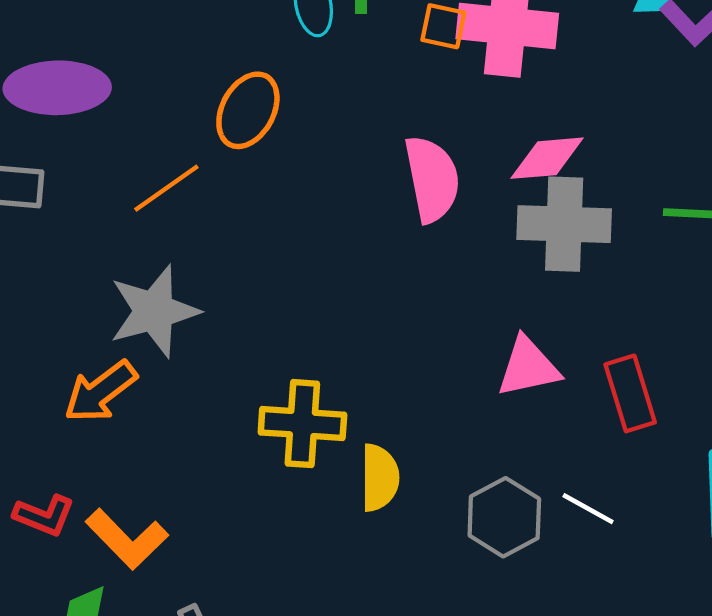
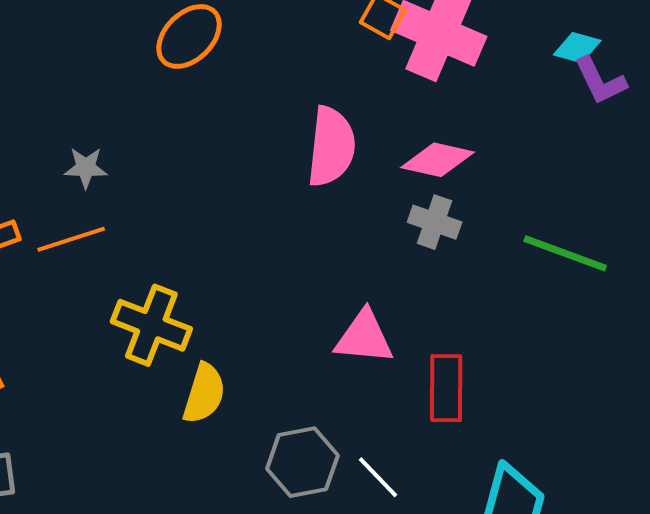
orange line: (166, 188) -> (71, 239), moved
gray cross: (564, 224) -> (435, 222), size x0.6
gray star: (154, 311) -> (86, 168), moved, size x0.5

